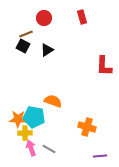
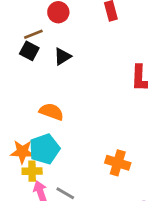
orange semicircle: (53, 101) -> (51, 112), moved
cyan pentagon: (34, 117) -> (44, 149), turned -30

